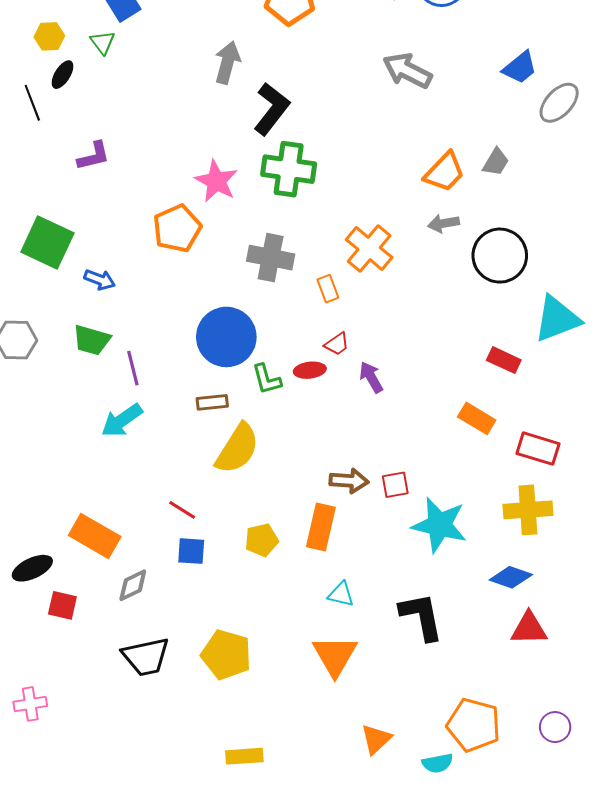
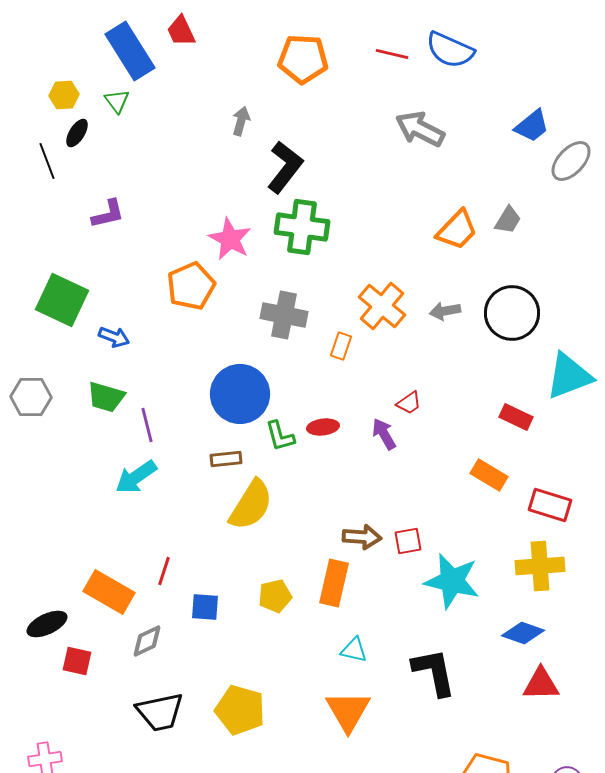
gray arrow: (227, 63) -> (241, 121), size x0.7
gray arrow: (443, 223) -> (445, 311), moved
orange rectangle: (328, 289) -> (341, 346), turned 40
red trapezoid: (337, 344) -> (409, 403), moved
red line: (182, 510) -> (164, 571), moved, turned 76

